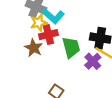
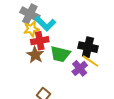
green trapezoid: (71, 47) -> (60, 54), turned 115
brown star: (34, 48) -> (35, 55), moved

